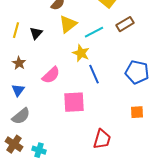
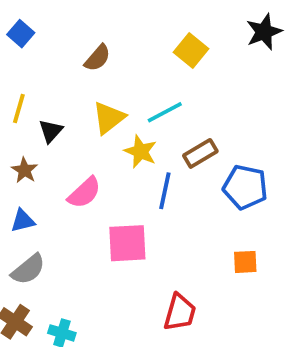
yellow triangle: (68, 24) -> (109, 118), moved
brown rectangle: (125, 24) -> (200, 153), moved
black triangle: (36, 33) -> (51, 131), moved
blue line: (94, 74) -> (165, 191), turned 36
blue triangle: (18, 90) -> (23, 221), turned 40

